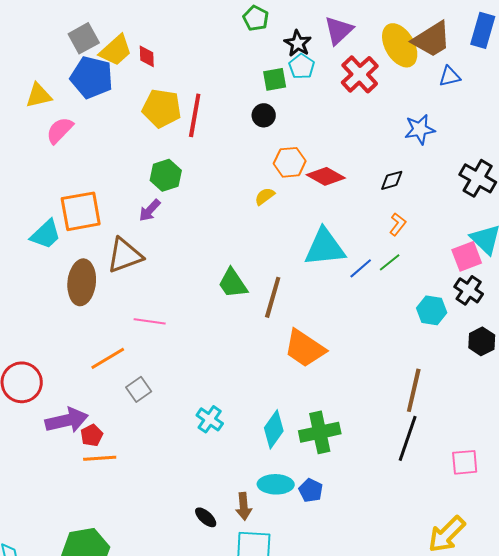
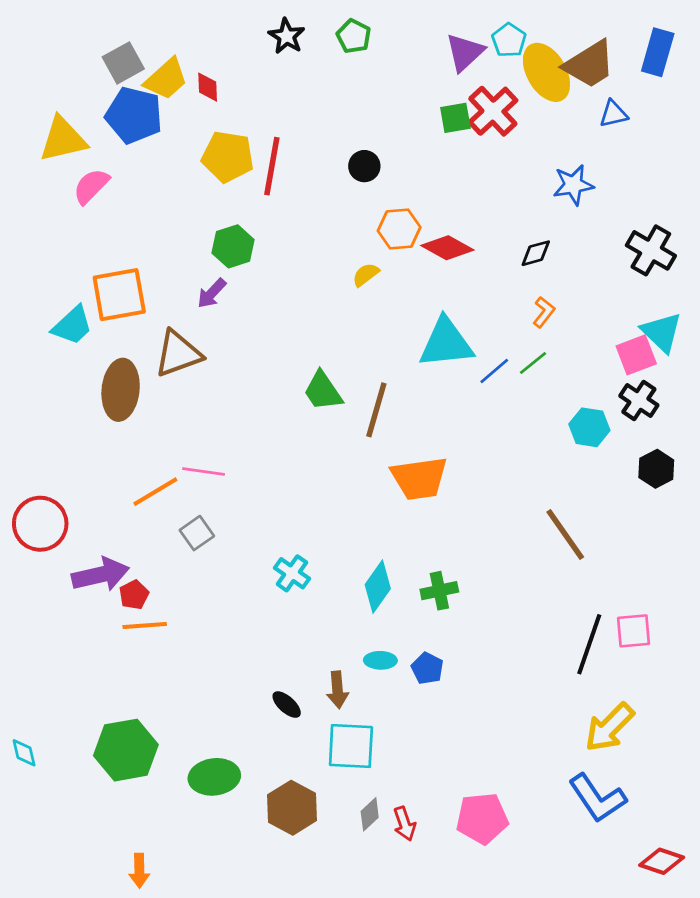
black star: (298, 43) -> (287, 36), moved
cyan pentagon: (302, 66) -> (509, 40), moved
green square: (275, 79) -> (455, 118), moved
yellow triangle: (39, 95) -> (63, 139), size x1.4
pink line: (150, 321) -> (204, 471), moved
orange trapezoid: (305, 348) -> (419, 478), turned -42
brown line: (414, 390) -> (565, 534), turned -48
green cross: (320, 432) -> (439, 591), size x0.7
black line: (408, 438) -> (589, 644), moved
cyan ellipse: (276, 484) -> (380, 660), size x0.7

